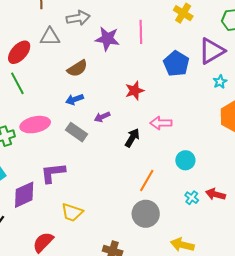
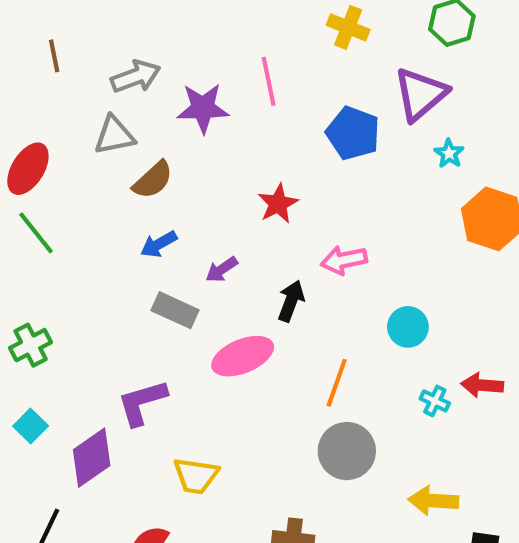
gray triangle: (50, 37) -> (114, 135), moved
pink ellipse: (35, 125) -> (243, 356), moved

